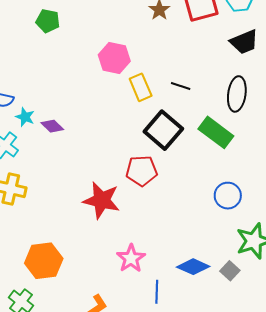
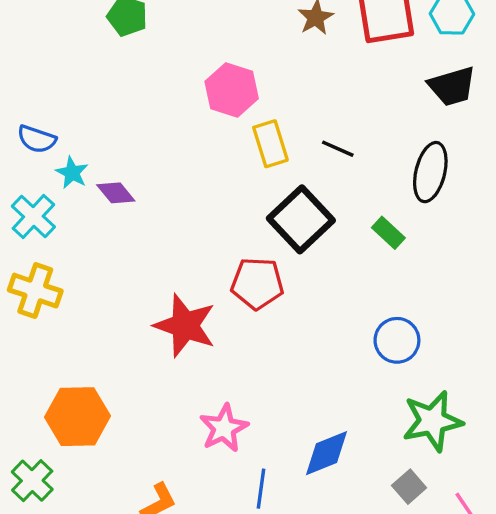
green rectangle: (216, 132) -> (388, 233), size x0.6
blue diamond: (193, 267) -> (327, 453), turned -52
gray square: (230, 271) -> (409, 487), moved

